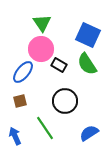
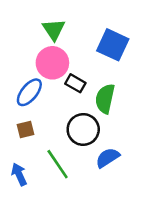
green semicircle: (87, 64) -> (105, 99), moved, turned 45
blue semicircle: (89, 133) -> (108, 158), moved

